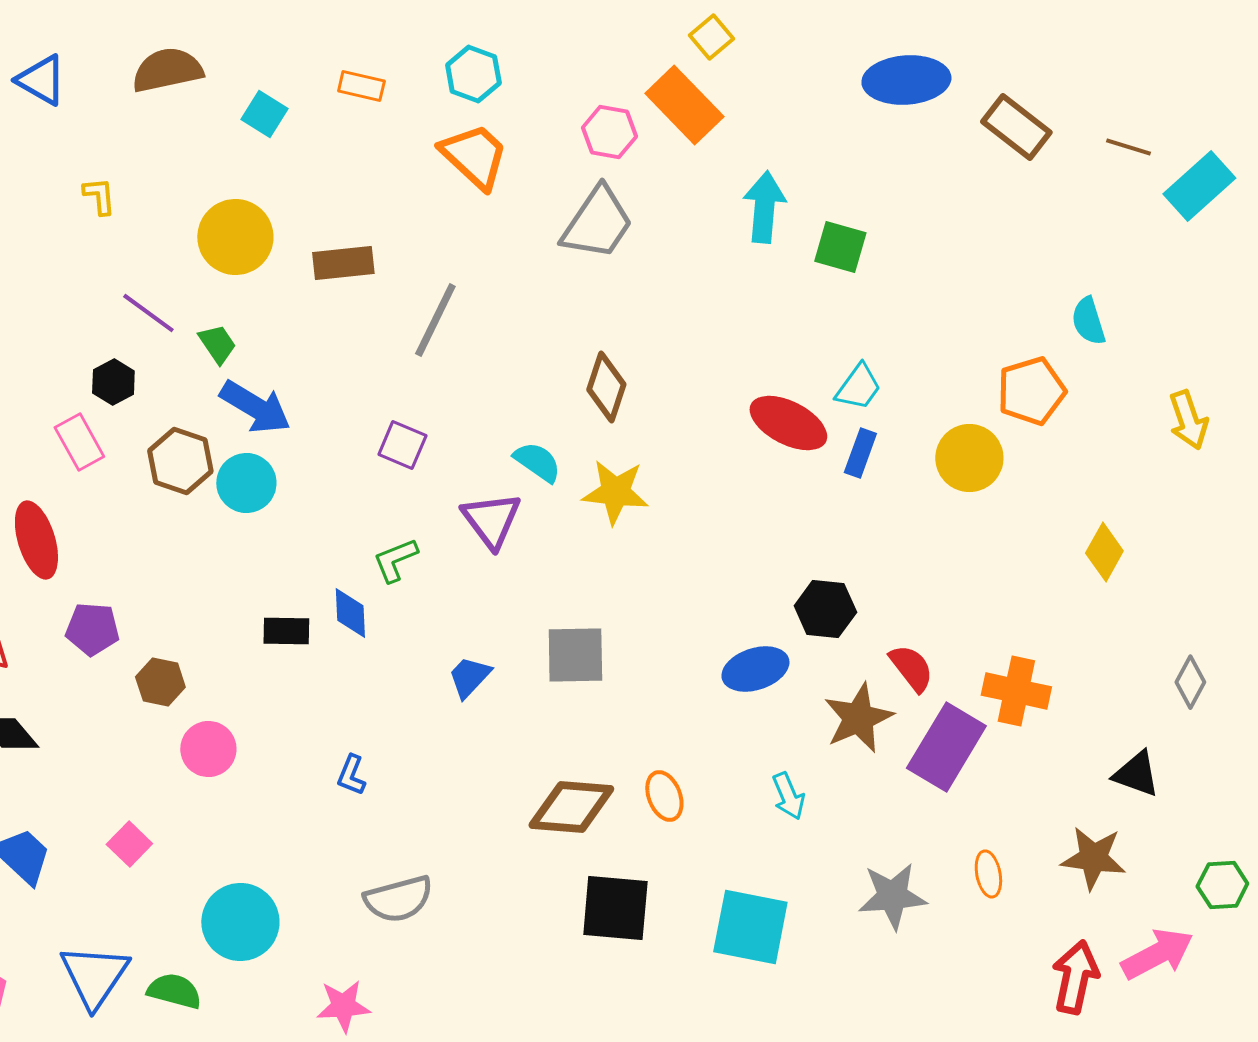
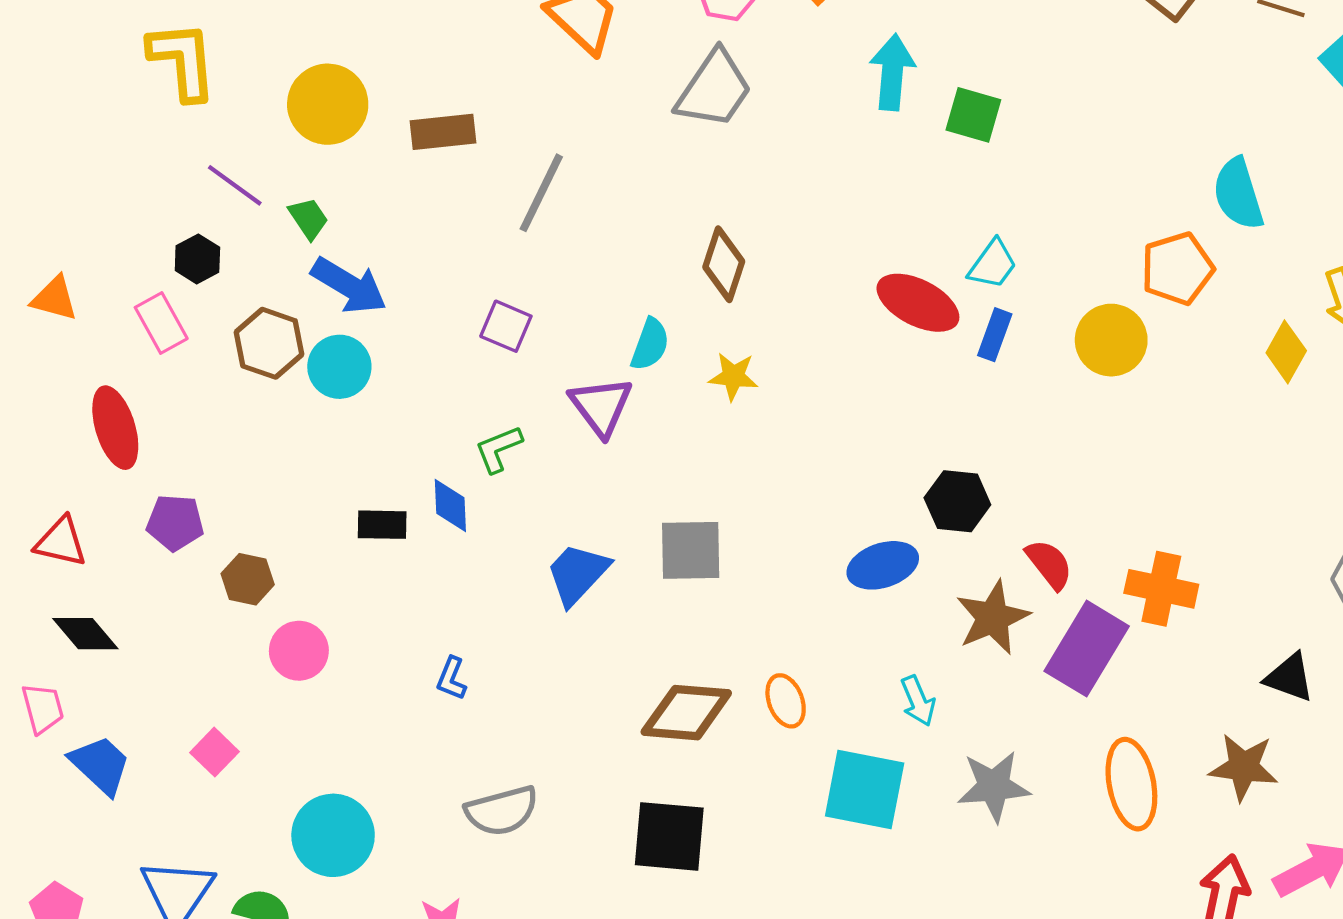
yellow L-shape: (99, 196) -> (183, 60), size x2.0
cyan semicircle: (1088, 321) -> (1238, 194), size x1.4
cyan semicircle: (537, 462) -> (650, 344), turned 75
yellow star: (615, 492) -> (733, 376), size x0.7
yellow diamond: (1104, 552) -> (1286, 352), moved
blue trapezoid: (469, 677) -> (577, 574), size x1.4
orange ellipse: (988, 874) -> (1131, 784), size x1.8
gray star: (892, 896) -> (994, 786), moved
black square: (615, 908) -> (669, 836), moved
cyan square: (750, 927) -> (865, 789), moved

